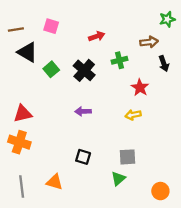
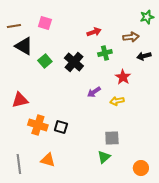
red arrow: (97, 36) -> (94, 32), moved
black arrow: (164, 64) -> (144, 56), turned 96
purple arrow: (83, 111) -> (94, 92), moved, turned -32
orange cross: (19, 142) -> (38, 125), moved
black square: (83, 157) -> (61, 127), moved

